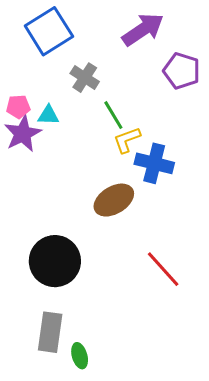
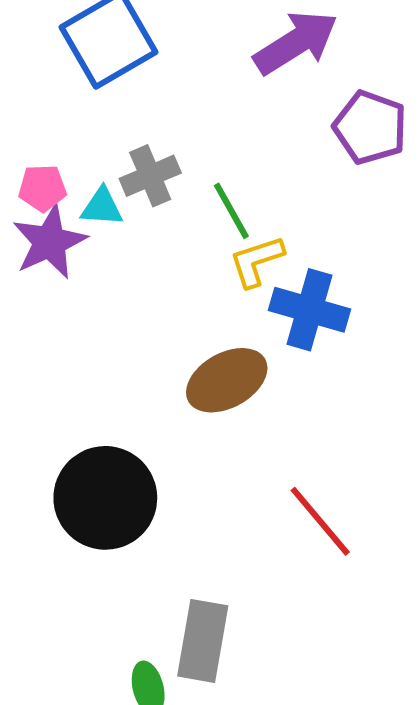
gray cross: (85, 78) -> (150, 176), moved, turned 32
gray rectangle: (50, 332) -> (203, 641), moved

